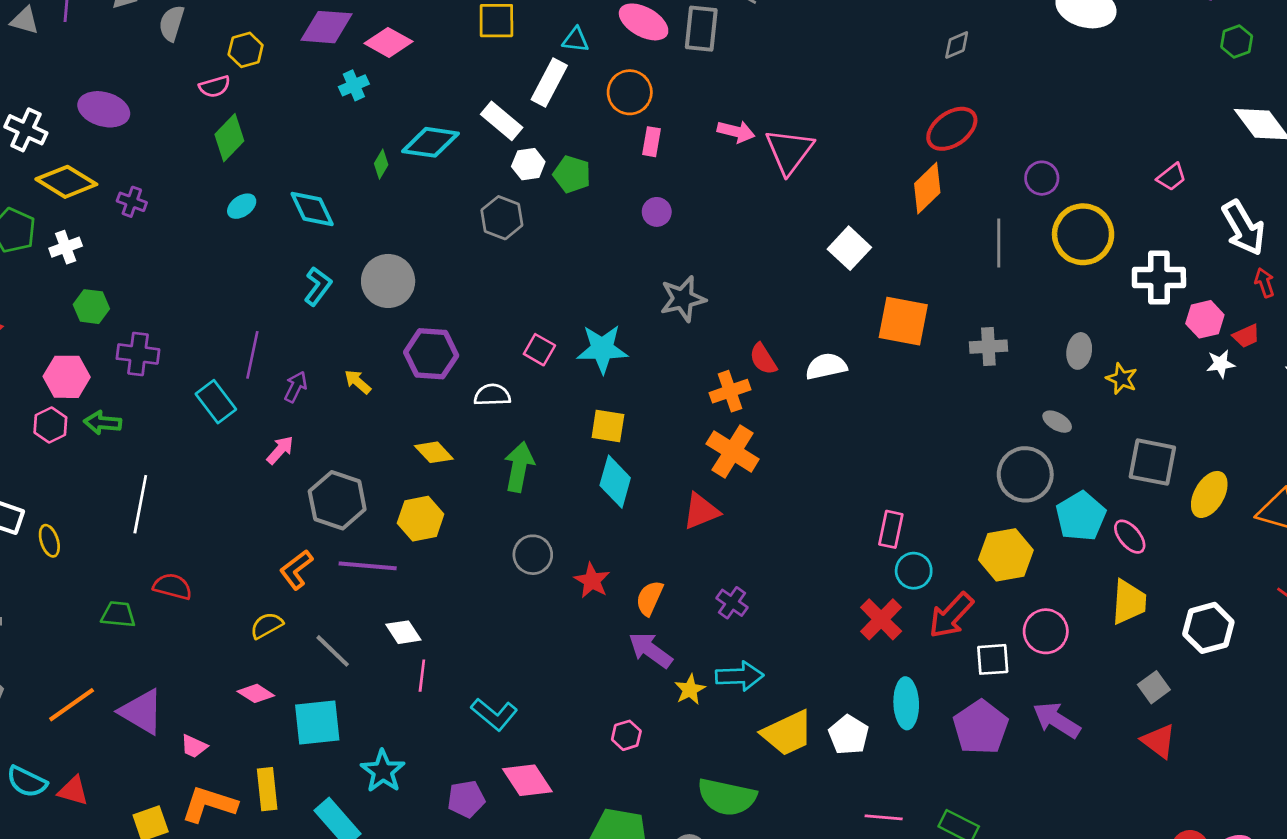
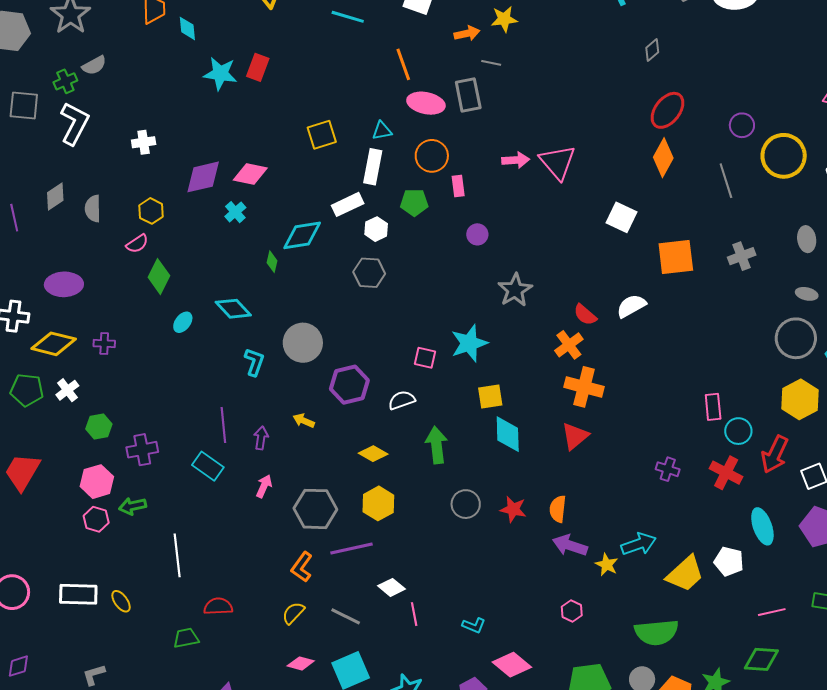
white rectangle: (502, 121) -> (348, 204), turned -48
green pentagon: (572, 174) -> (414, 202), moved
purple cross: (732, 603) -> (668, 469), moved
cyan L-shape: (494, 714) -> (474, 625), size x0.7

